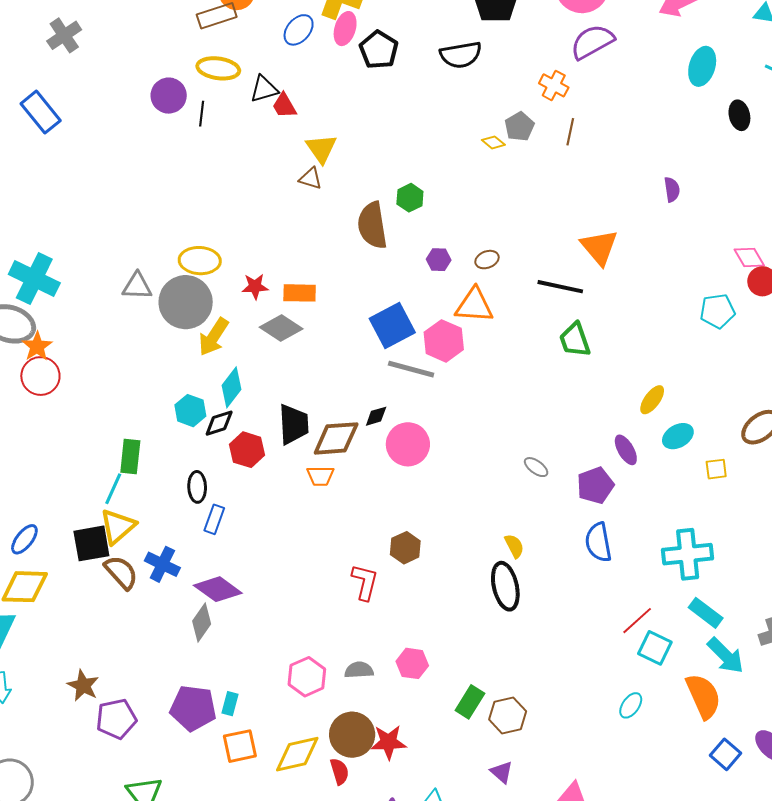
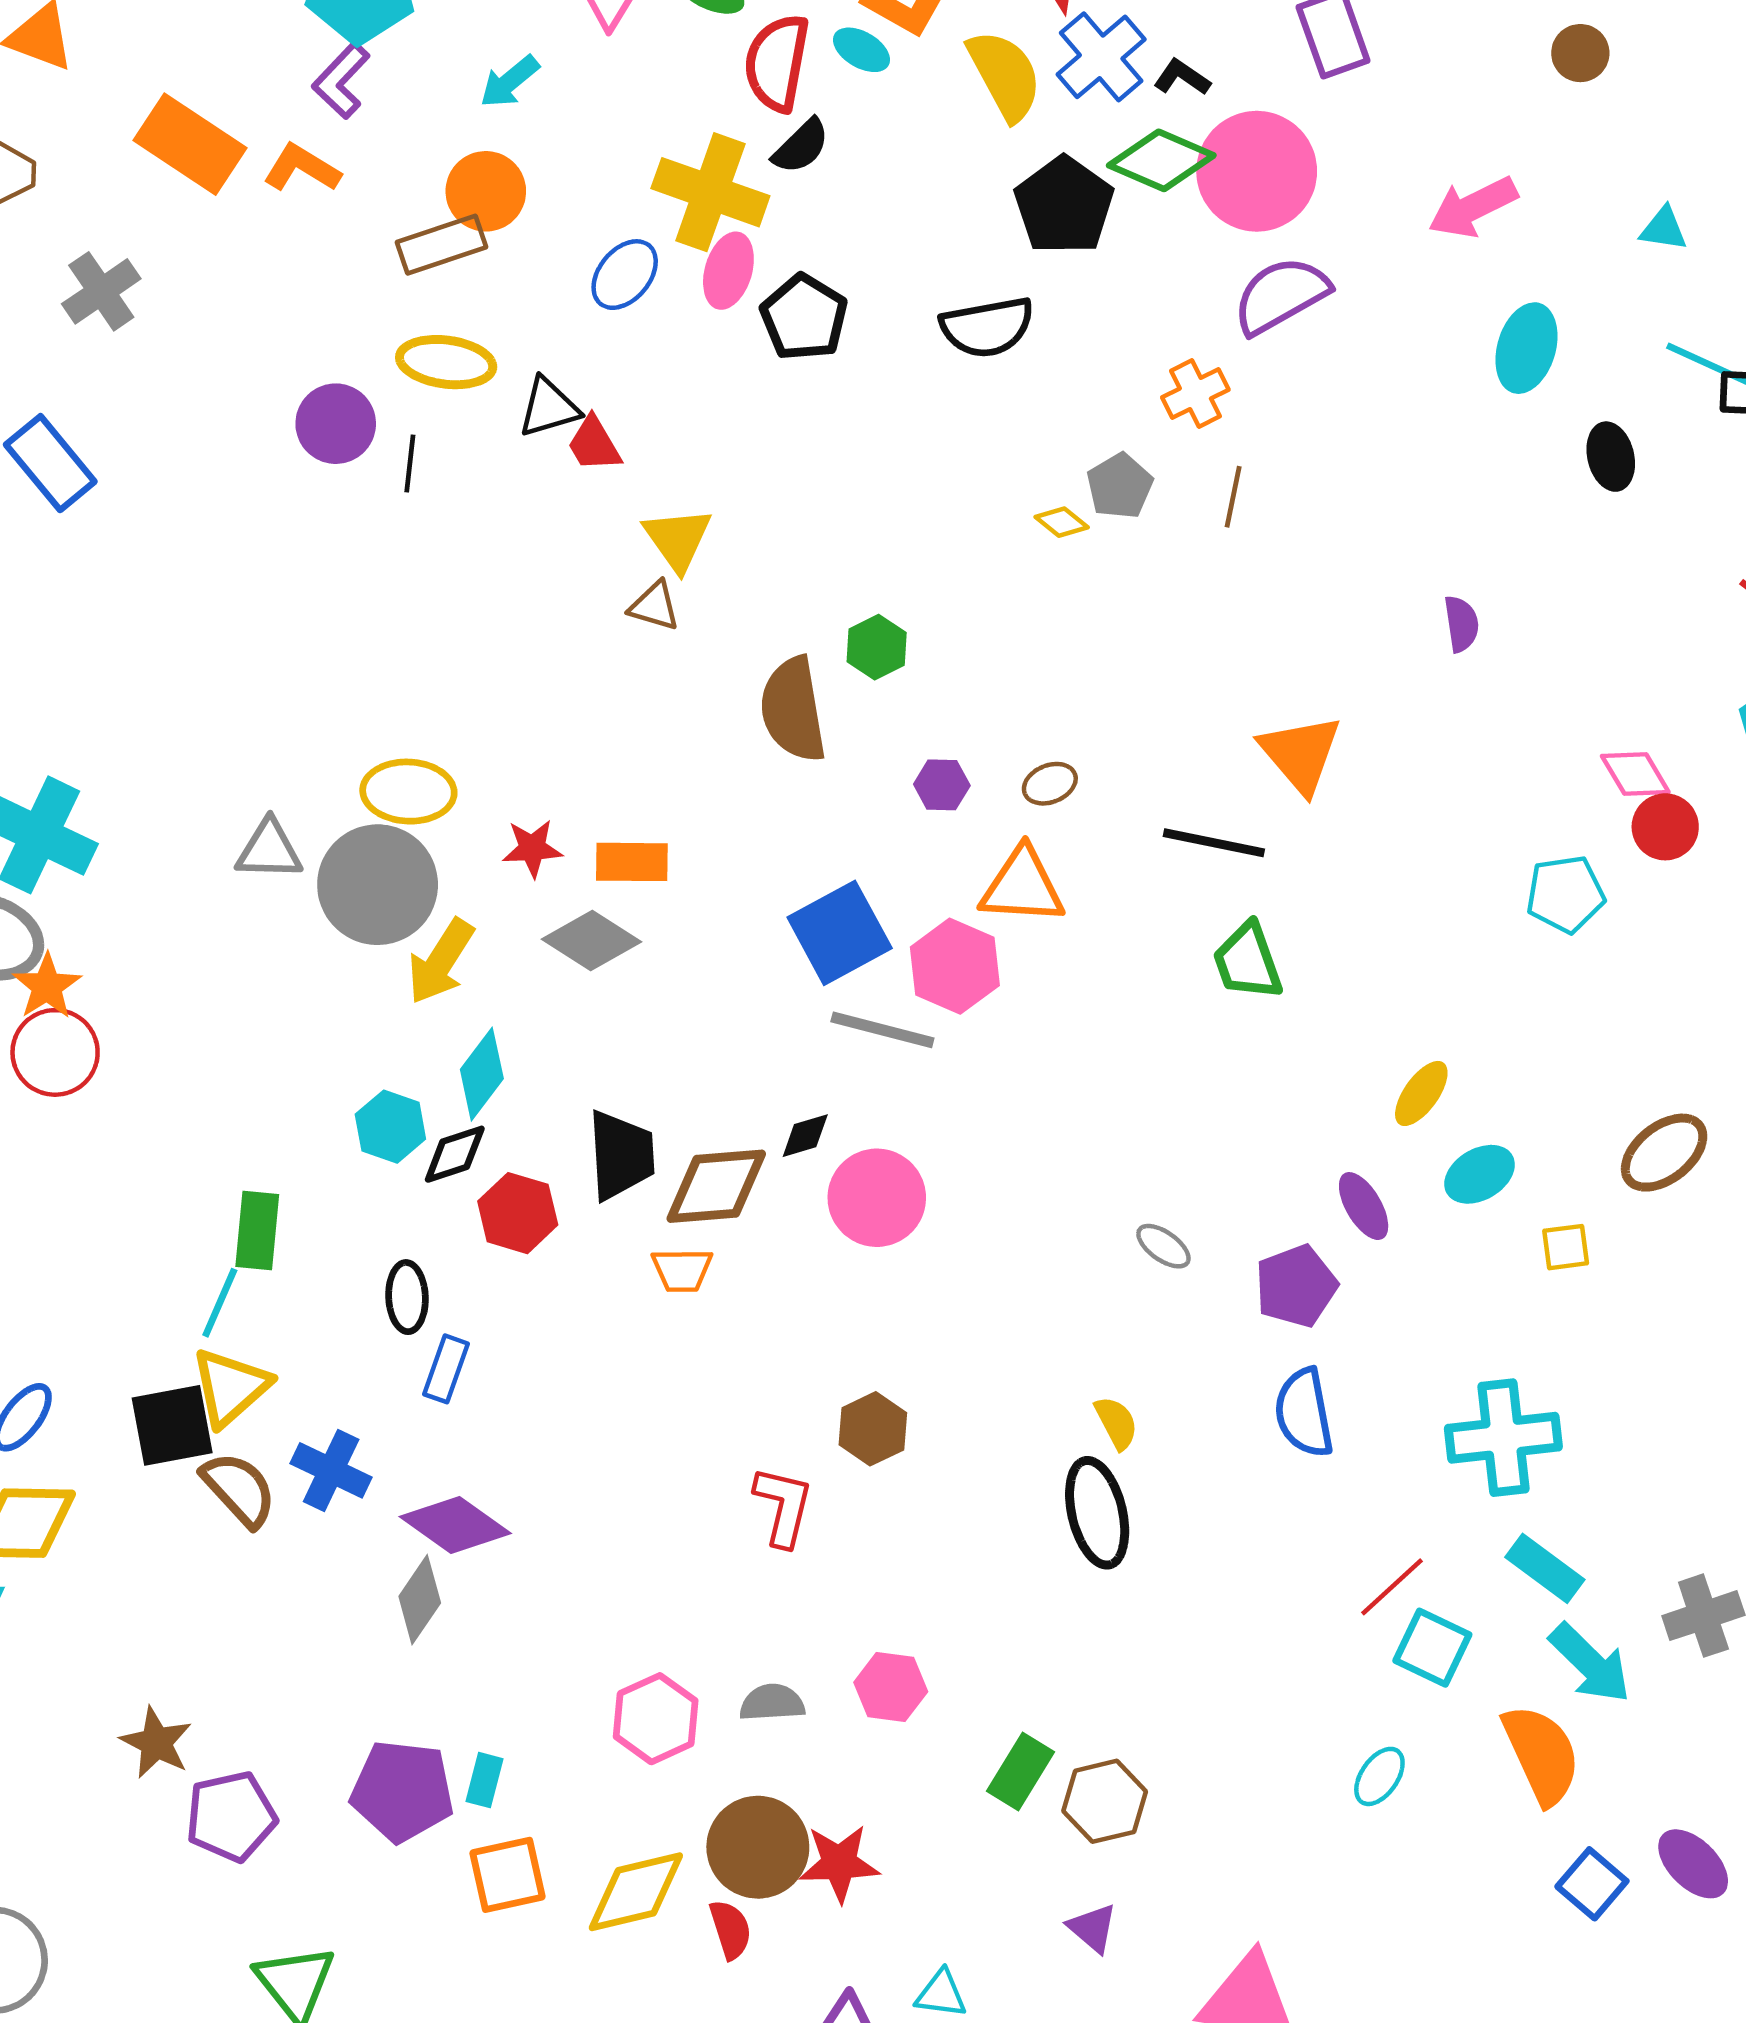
orange cross: (554, 85) -> (1195, 394), turned 36

